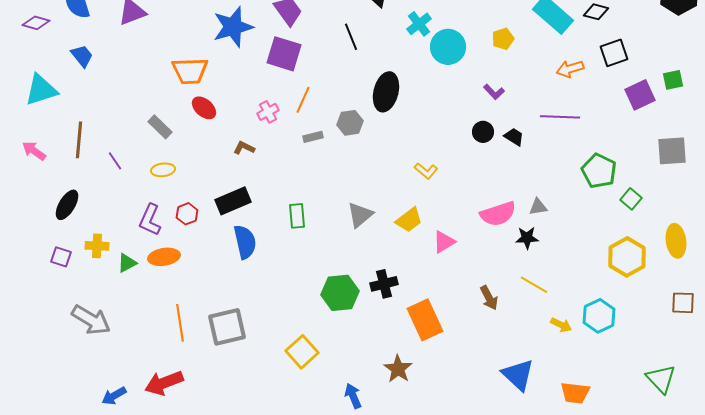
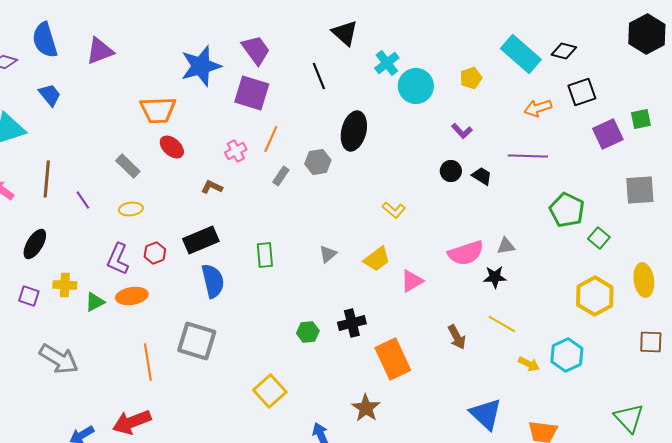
gray rectangle: (313, 137) -> (281, 176), turned -42
gray triangle: (360, 215) -> (328, 254), size x0.7
green hexagon: (340, 293) -> (308, 332), size x0.6
gray square: (227, 327) -> (197, 341), moved, turned 30

